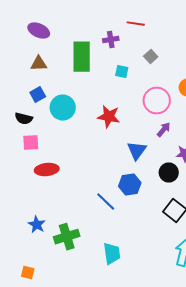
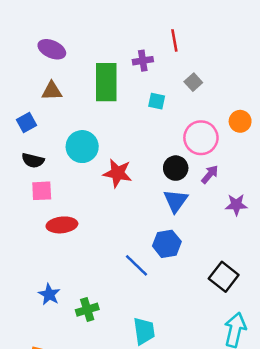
red line: (136, 24) -> (174, 40), turned 72
blue square: (38, 95) -> (27, 123), moved
red star: (109, 117) -> (118, 173), moved
black circle: (169, 173) -> (176, 168), moved
green cross: (67, 237) -> (87, 310), size x0.7

